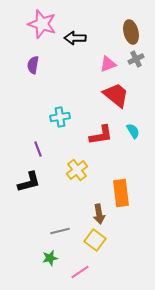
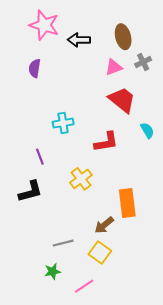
brown ellipse: (131, 32) -> (123, 37), moved
cyan semicircle: (133, 131) -> (147, 130), moved
brown arrow: (99, 214) -> (104, 225), turned 60

